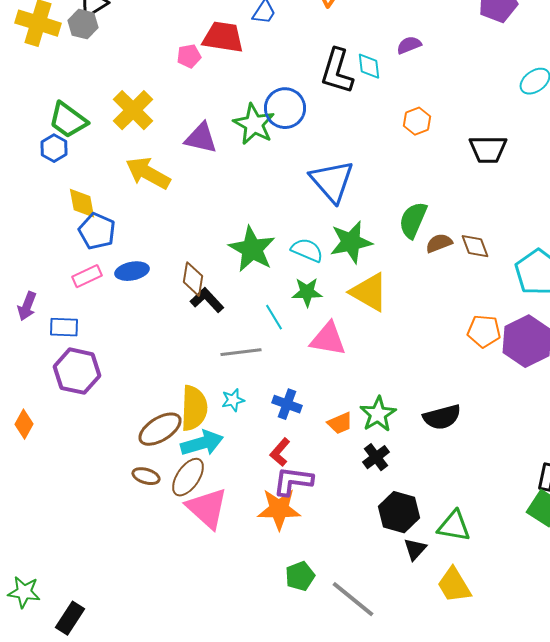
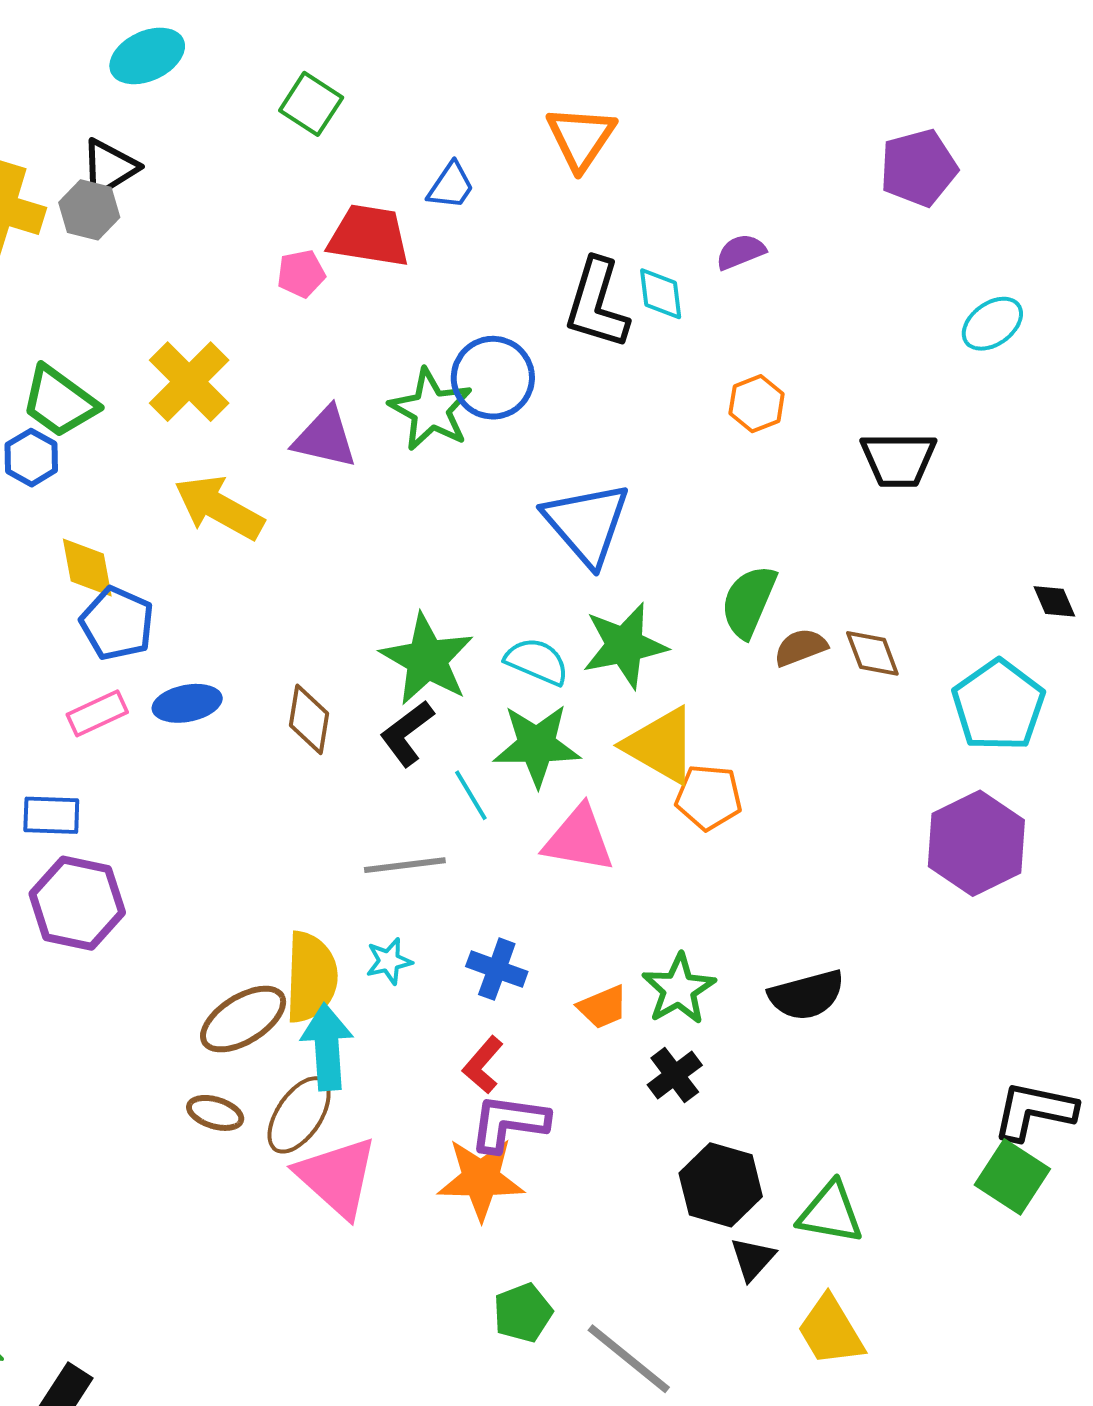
green star: (307, 292) -> (537, 745), size x1.4
black L-shape: (207, 300) -> (407, 733), moved, turned -84
orange pentagon: (484, 331) -> (709, 797), moved
cyan arrow: (202, 443) -> (327, 1047), turned -78

